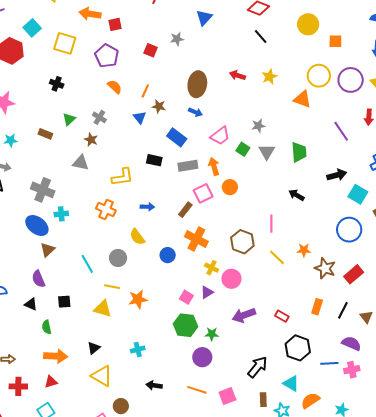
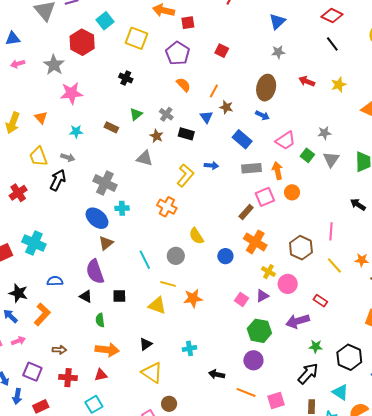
gray star: (177, 39) -> (278, 52), moved
black rectangle: (154, 160) -> (186, 134), moved
yellow L-shape: (122, 177) -> (185, 175), turned -45
blue arrow: (147, 207) -> (211, 166), moved
purple semicircle: (38, 279) -> (95, 272), size x1.4
red rectangle: (282, 316) -> (320, 301), moved
green hexagon: (185, 325) -> (259, 331), moved
green star: (212, 334) -> (316, 346), moved
black arrow: (154, 385) -> (217, 374), moved

